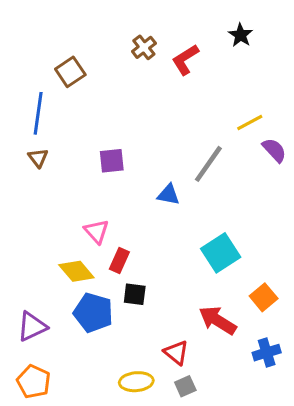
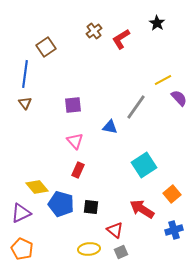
pink triangle: (96, 231) -> (75, 141), moved
yellow diamond: (76, 271) -> (37, 187), moved
black square: (135, 294) -> (91, 207), moved

